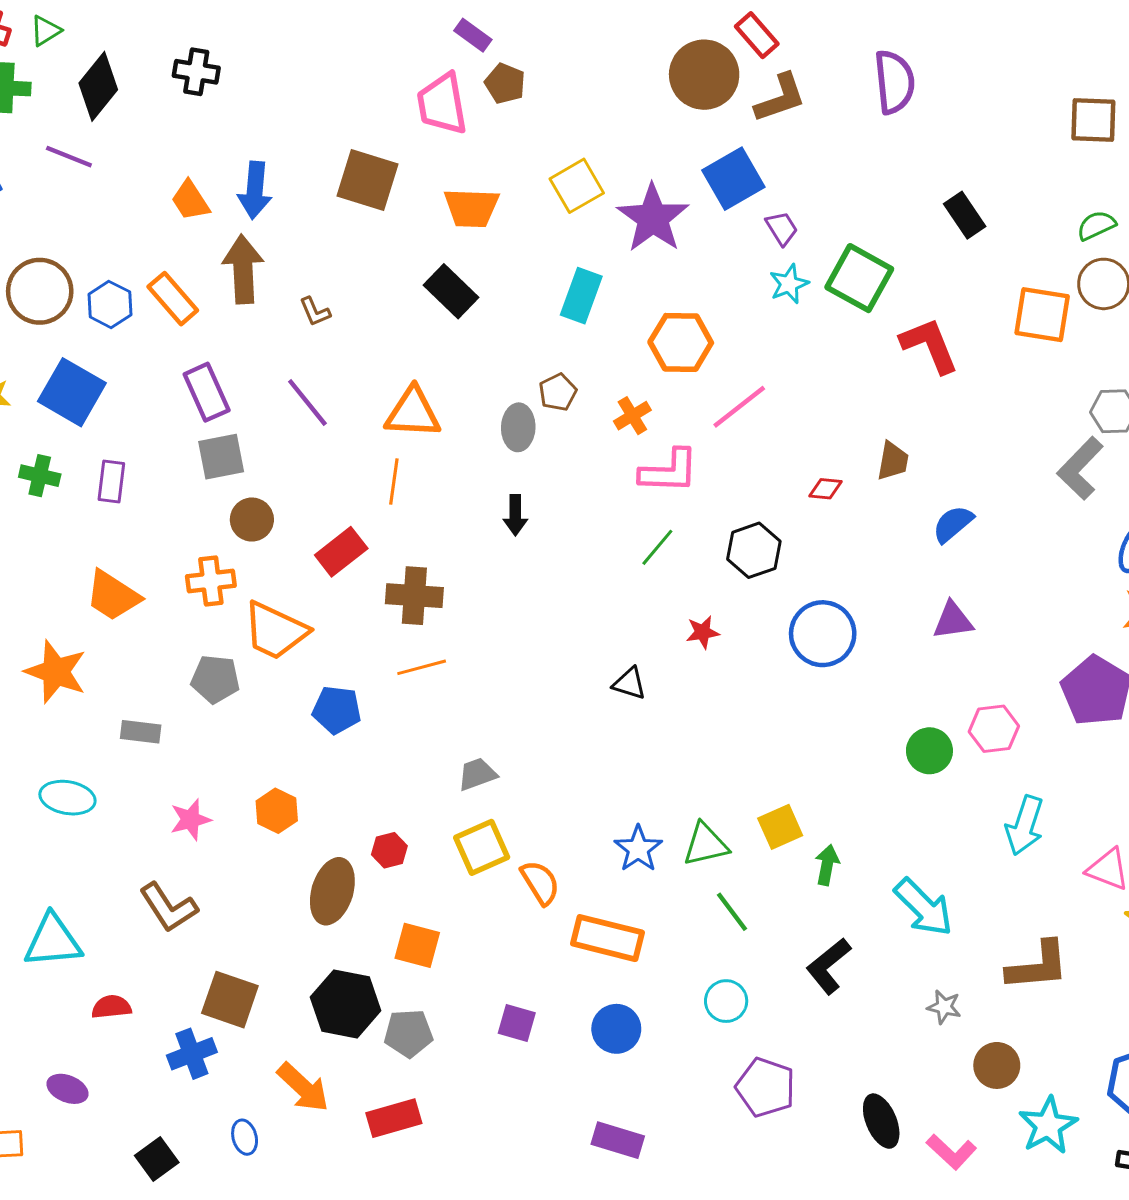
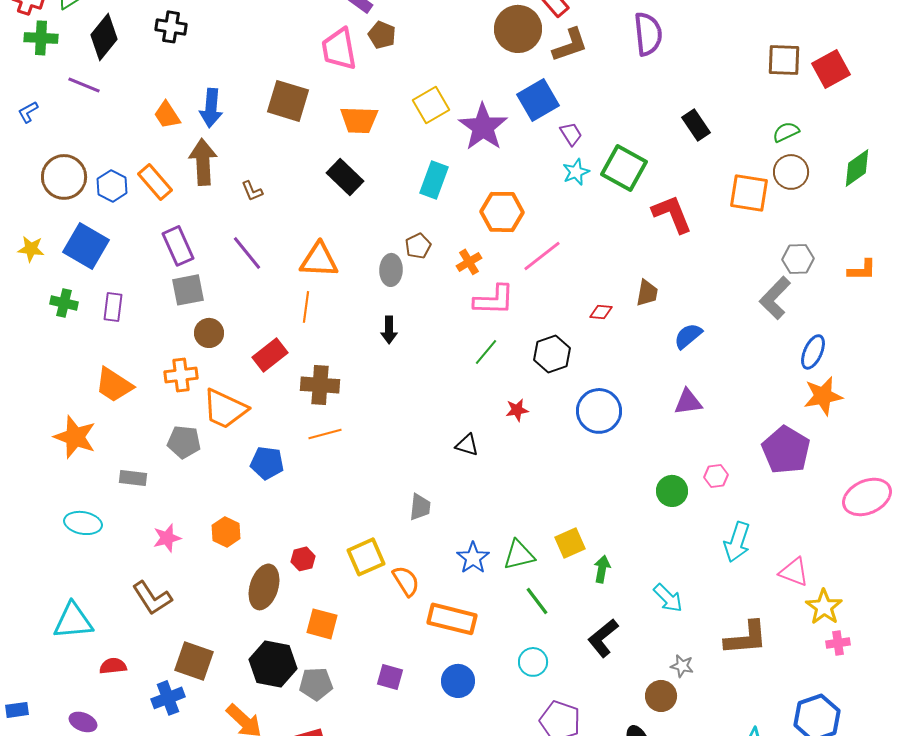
pink hexagon: (994, 729) -> (716, 476), size x0.7
gray trapezoid: (477, 774) -> (420, 507), moved, turned 116
cyan arrow: (924, 907) -> (668, 598), size x0.7
brown circle: (997, 1065) -> (661, 696), moved

